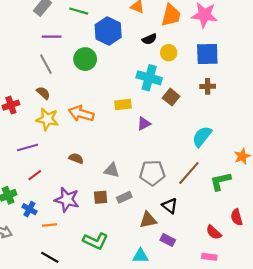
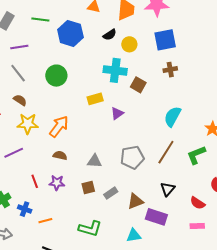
green circle: (85, 59) -> (56, 76), moved
orange arrow: (81, 114) -> (59, 126), moved, turned 120
red line: (35, 175) -> (35, 181), moved, turned -64
gray rectangle: (124, 197) -> (111, 193), moved
purple star: (67, 200) -> (57, 183), moved, size x0.7
black triangle: (170, 206) -> (168, 189), moved, turned 42
purple rectangle: (168, 240) -> (156, 217), size x1.5

